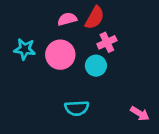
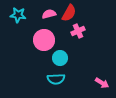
cyan star: (25, 49) -> (18, 15), moved
cyan circle: (96, 66) -> (60, 58), moved

